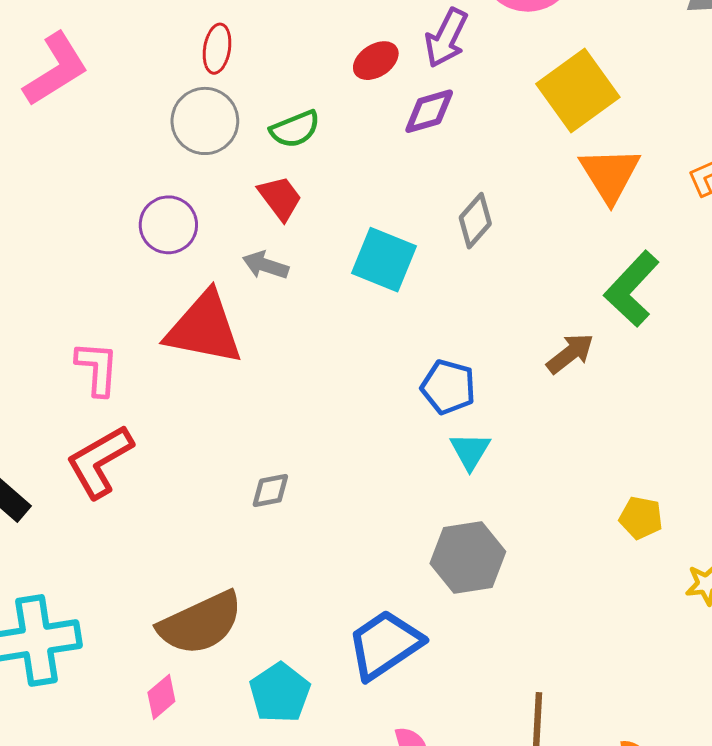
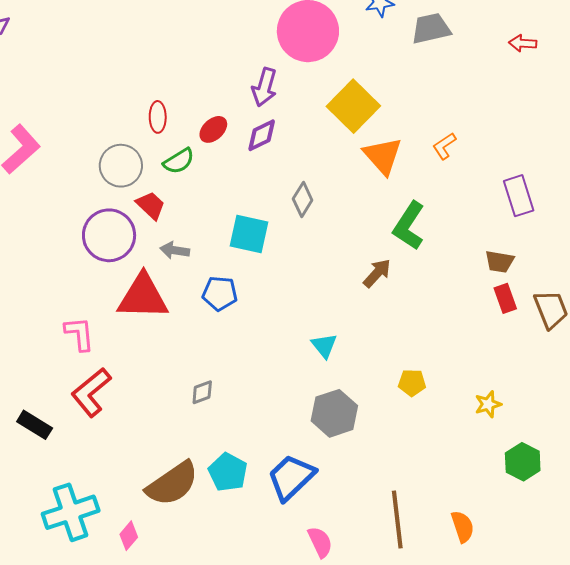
red ellipse: (217, 49) -> (158, 117), moved
red ellipse: (376, 61) -> (213, 129), moved
red trapezoid: (280, 198) -> (151, 205), moved
purple circle: (168, 225) -> (109, 235), size x1.4
blue pentagon: (448, 387) -> (220, 293), moved
yellow pentagon: (641, 518) -> (412, 383), moved
cyan pentagon: (280, 693) -> (228, 472), moved
pink diamond: (161, 697) -> (129, 536), moved

